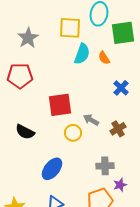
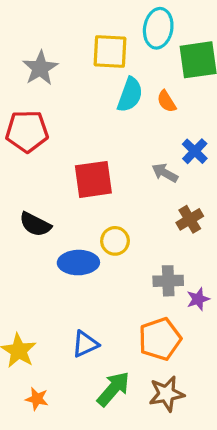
gray arrow: (91, 120) -> (165, 173), moved
yellow circle: (73, 133) -> (115, 241), moved
blue ellipse: (52, 169) -> (78, 263), moved, turned 50
purple star: (120, 185) -> (198, 299), moved

